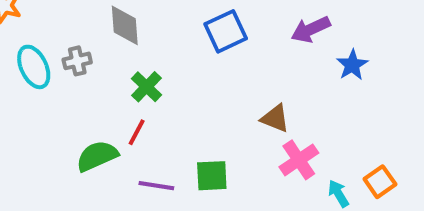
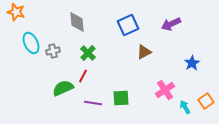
gray cross: (77, 61) -> (53, 51), moved
blue star: (352, 65) -> (192, 63), moved
brown triangle: (275, 118) -> (144, 52), moved, turned -49

